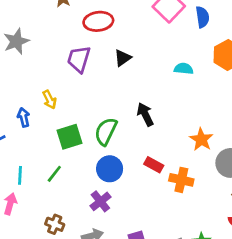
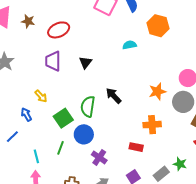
black triangle: (123, 58) -> (86, 62), moved
black arrow: (145, 114) -> (114, 96), moved
orange star: (201, 139) -> (157, 91), turned -30
red rectangle: (154, 165) -> (136, 147), moved
blue circle: (110, 169) -> (84, 134), moved

